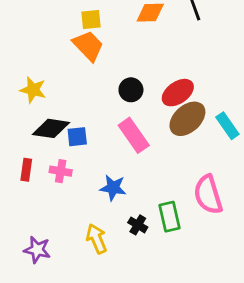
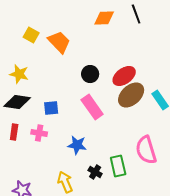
yellow square: (91, 20) -> (31, 35), moved, turned 35
black diamond: (51, 128) -> (17, 102), moved

